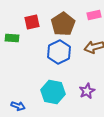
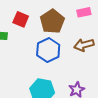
red square: (32, 22) -> (21, 19), turned 35

